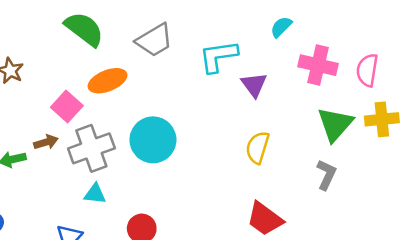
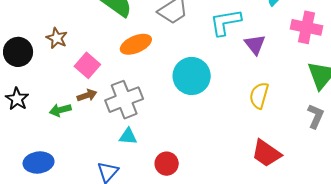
pink square: (67, 106) -> (87, 65), moved
cyan circle: (153, 140) -> (192, 76), moved

